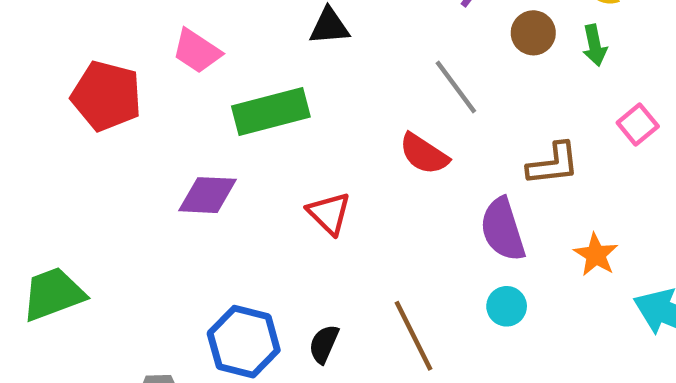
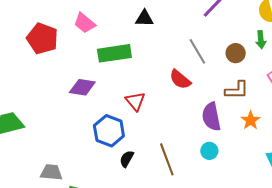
brown circle: (533, 33) -> (236, 53), moved
orange star: (596, 255) -> (251, 120), moved
blue hexagon: (244, 342) -> (109, 131), moved

